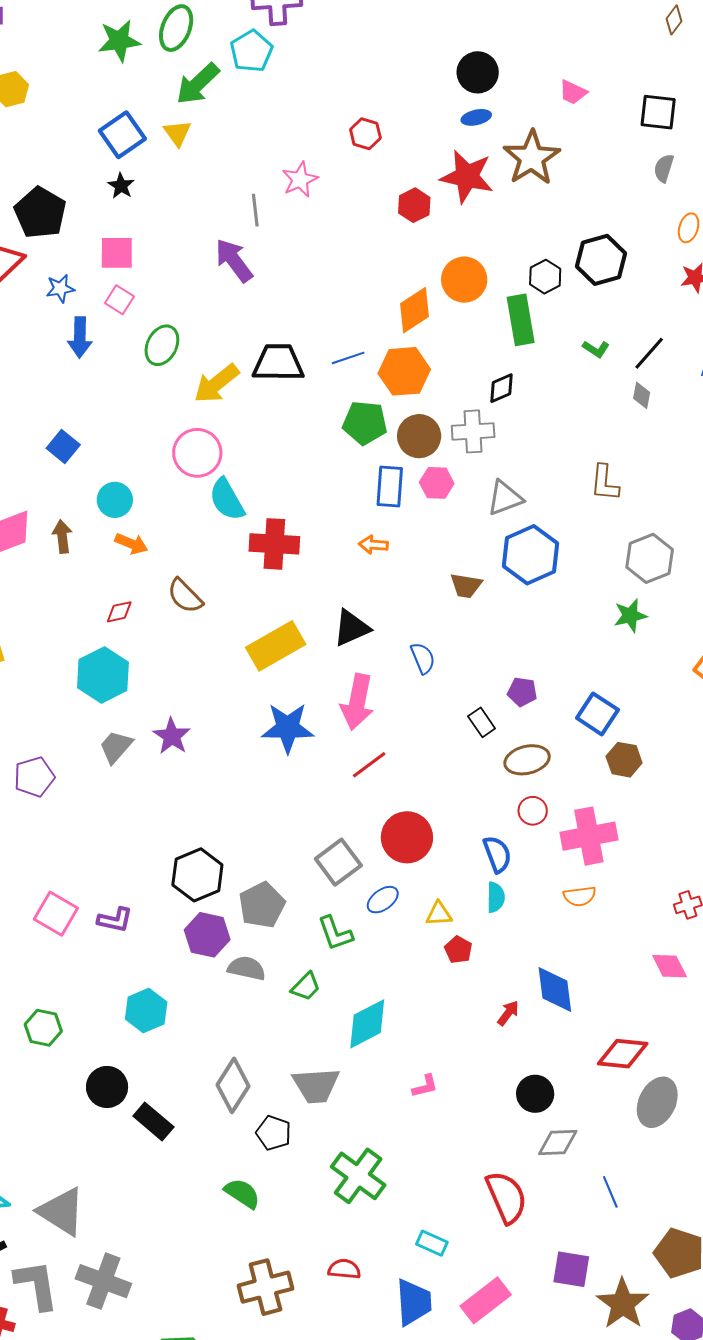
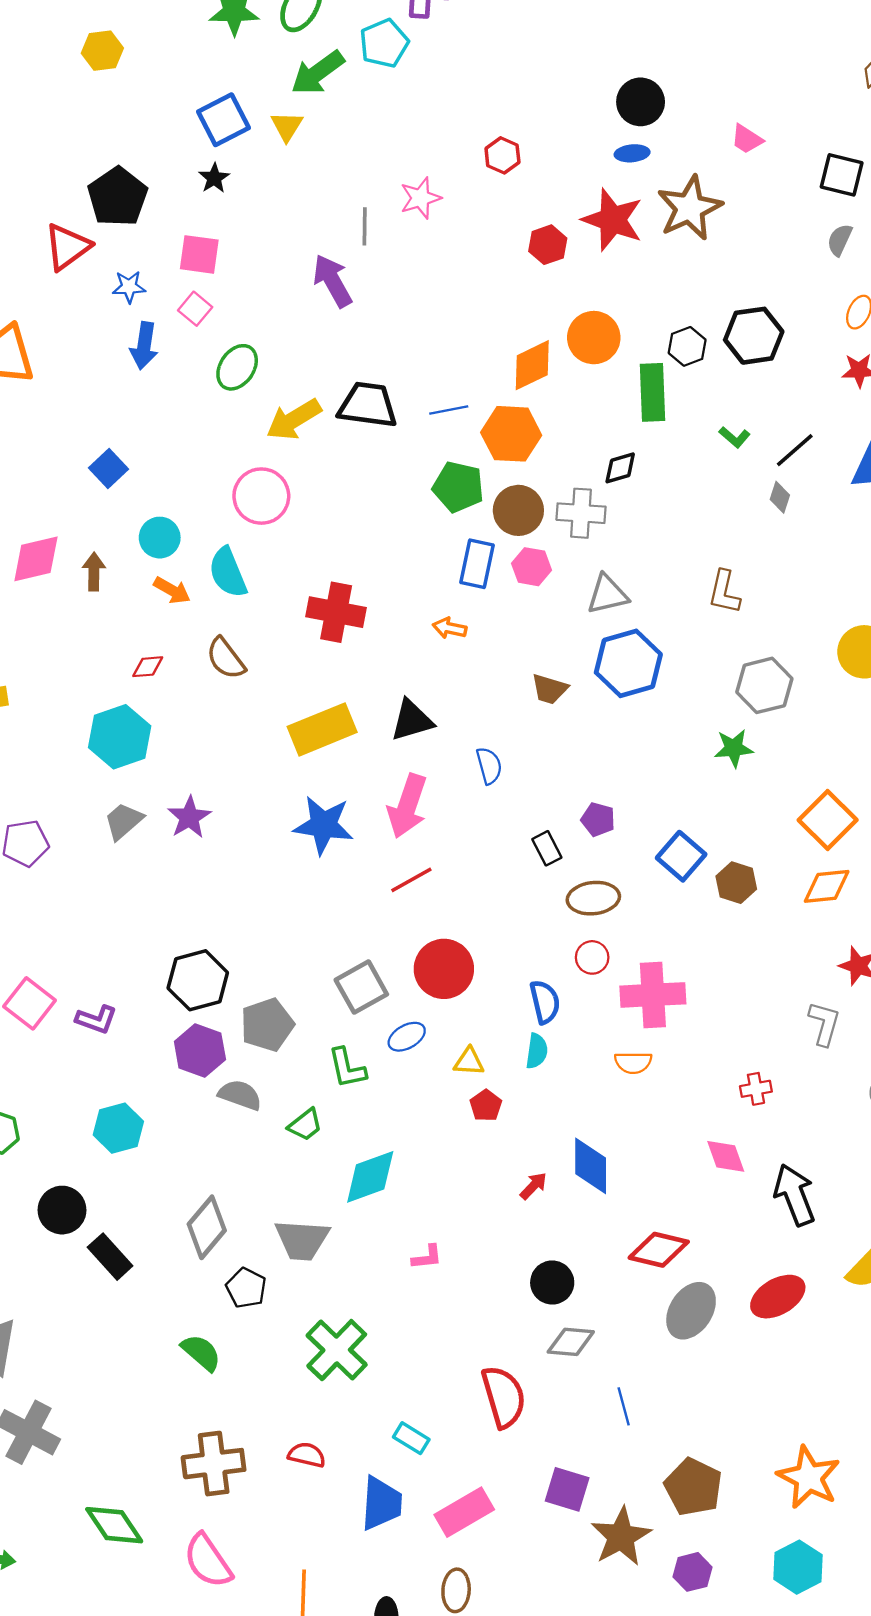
cyan semicircle: (227, 499) -> (228, 572), moved
brown hexagon: (624, 760) -> (736, 883), moved

